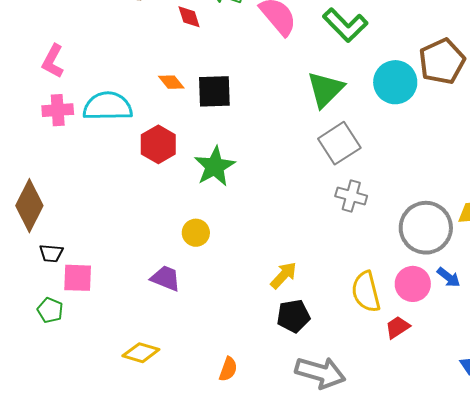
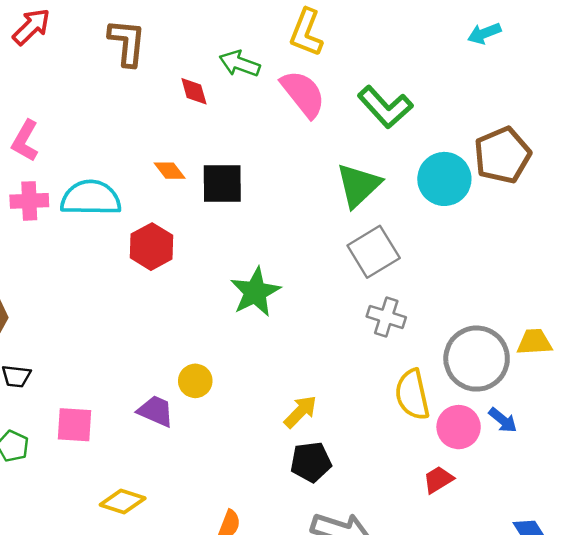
green star: (215, 166) -> (255, 292), moved
yellow circle: (196, 233) -> (195, 381), moved
pink square: (78, 278) -> (74, 425), moved
yellow semicircle: (366, 292) -> (412, 395), moved

